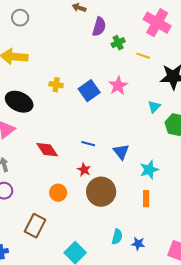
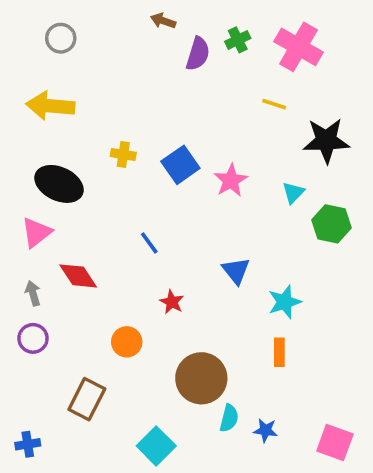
green cross: (118, 43) -> (238, 40), moved
pink star: (118, 86) -> (231, 180), moved
blue line: (88, 144) -> (149, 243), moved, turned 40
red diamond: (47, 150) -> (78, 276), moved
brown circle: (101, 192) -> (201, 378), moved

